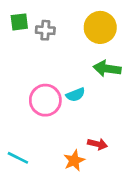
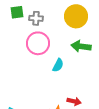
cyan semicircle: (76, 95) -> (58, 65), turned -40
pink circle: (45, 100) -> (38, 43), moved

